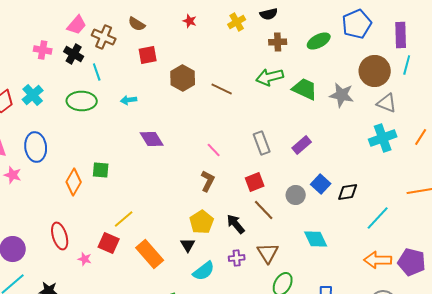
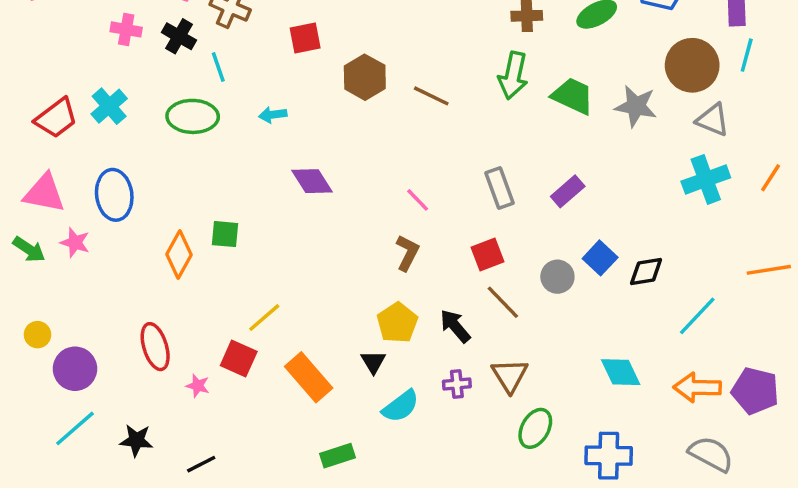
green arrow: (270, 77) -> (513, 75), turned -64
cyan diamond: (316, 239) -> (621, 372), moved

